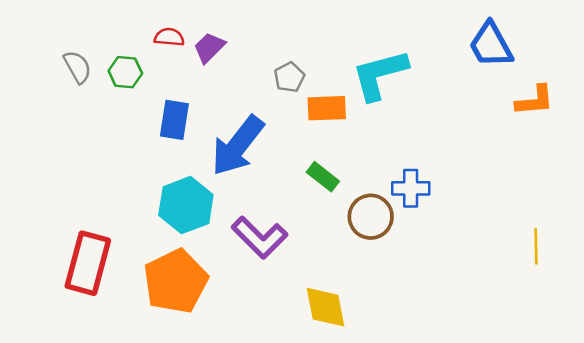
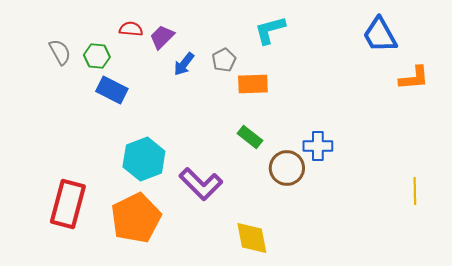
cyan L-shape: (380, 75) -> (270, 30), moved, size x0.7
blue rectangle: (174, 120) -> (112, 90), moved, turned -72
blue arrow: (238, 146) -> (184, 64), moved, size x0.5

